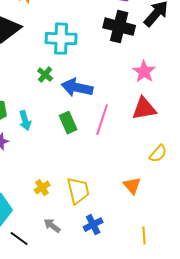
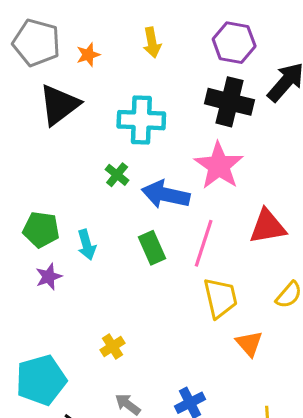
pink star: (144, 72) -> (219, 166), moved, size x1.4
yellow trapezoid: (78, 191) -> (220, 298), moved

